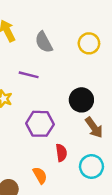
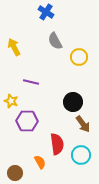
gray semicircle: (44, 42) -> (55, 41), moved
purple hexagon: (40, 124) -> (27, 121), moved
red semicircle: (61, 153) -> (57, 144), size x1.5

